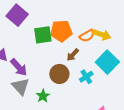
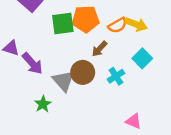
cyan square: (107, 62) -> (142, 58), size x0.7
gray triangle: (21, 86) -> (63, 81), moved
green star: (43, 96) -> (43, 104), moved

